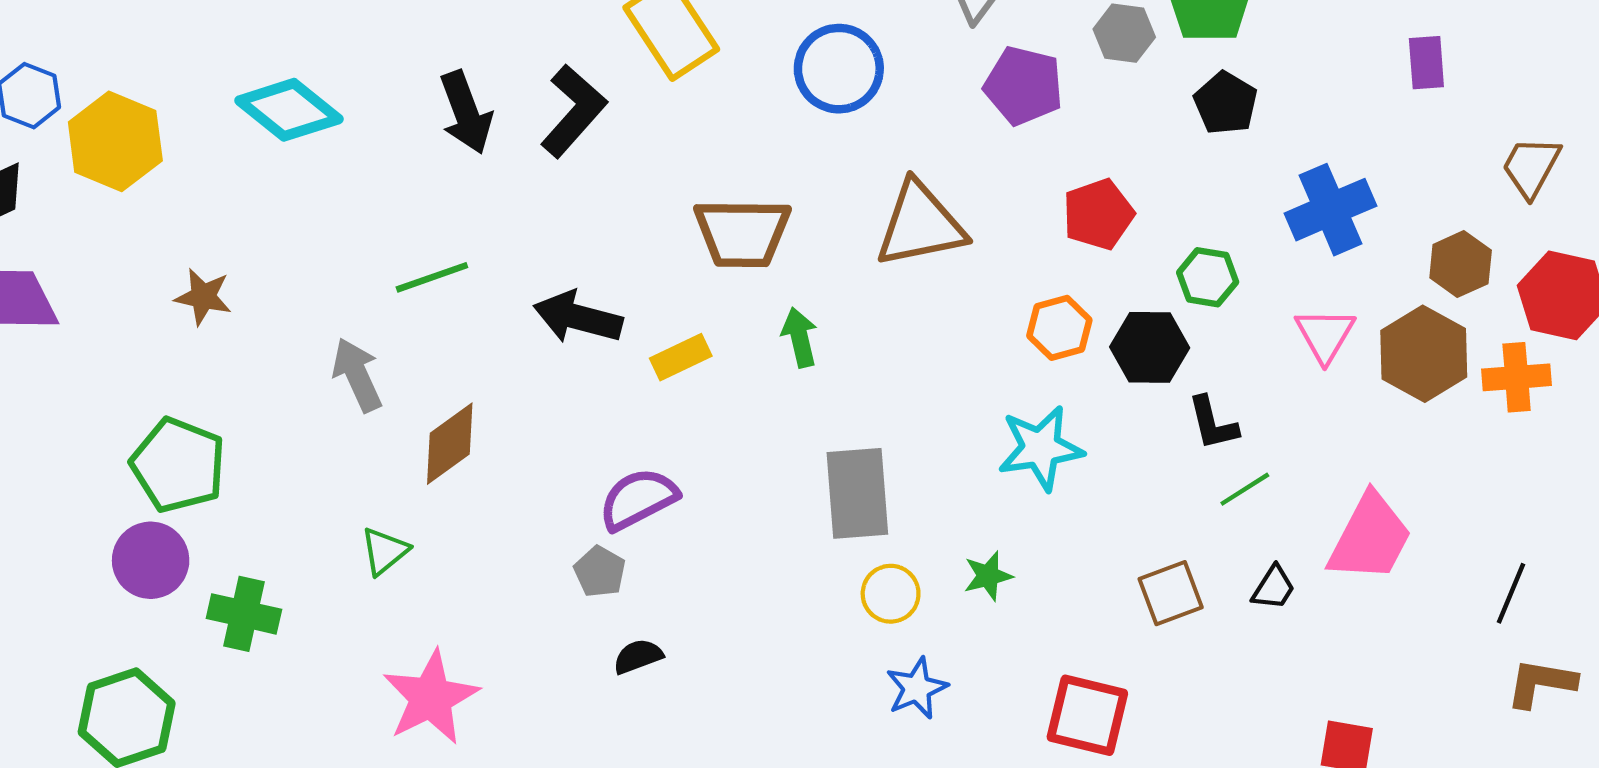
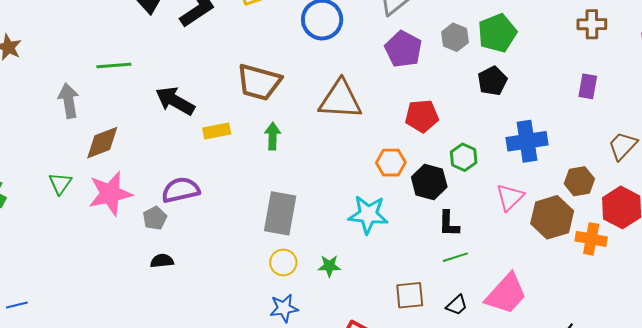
green triangle: (385, 551) -> (60, 183), turned -30
pink star: (431, 698) -> (110, 194), moved

